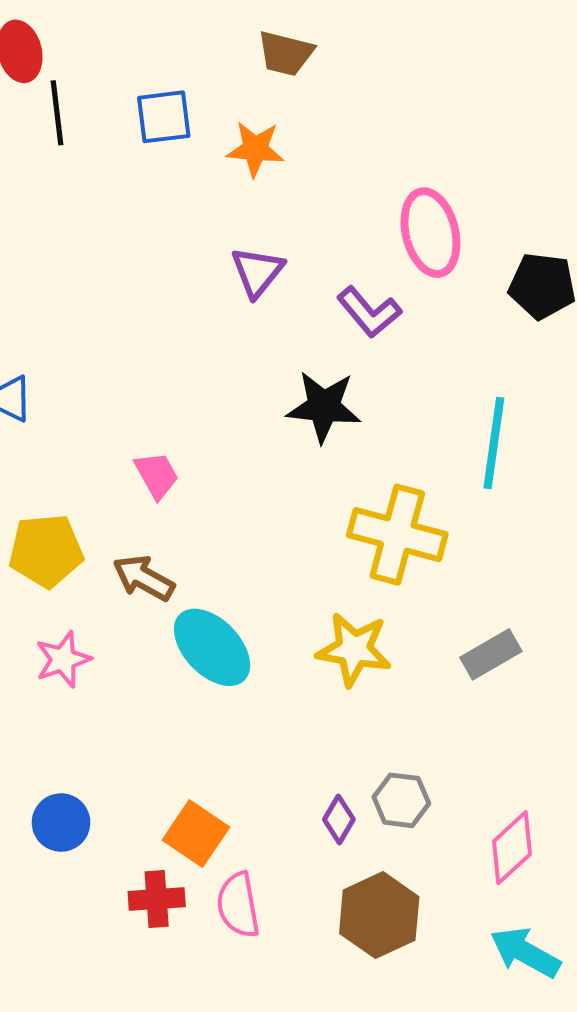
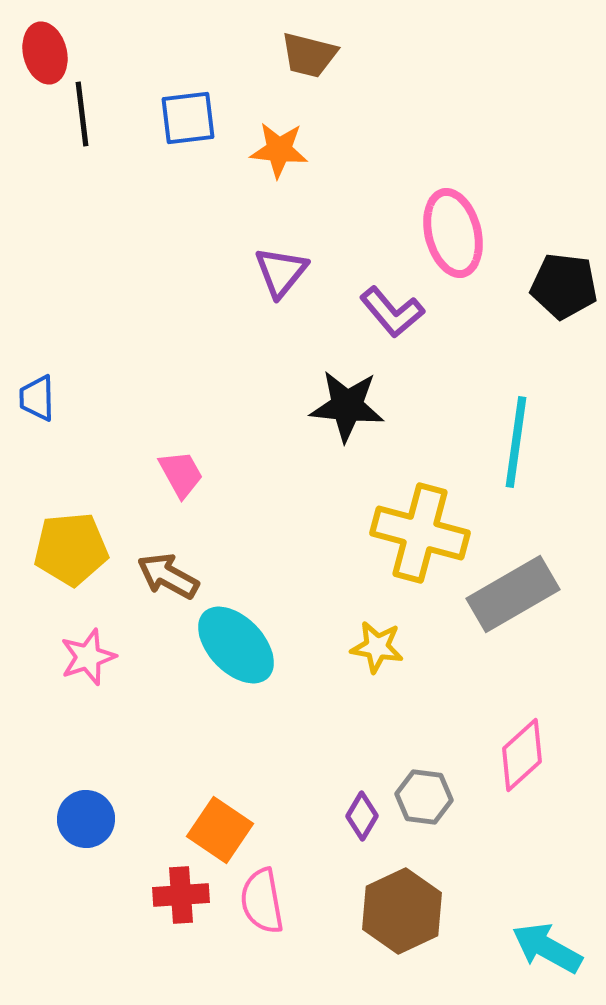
yellow star: (354, 649) -> (377, 647), size x0.7
gray rectangle: (491, 654) -> (513, 594), moved, size x1.5
pink diamond: (512, 848) -> (522, 755), moved

